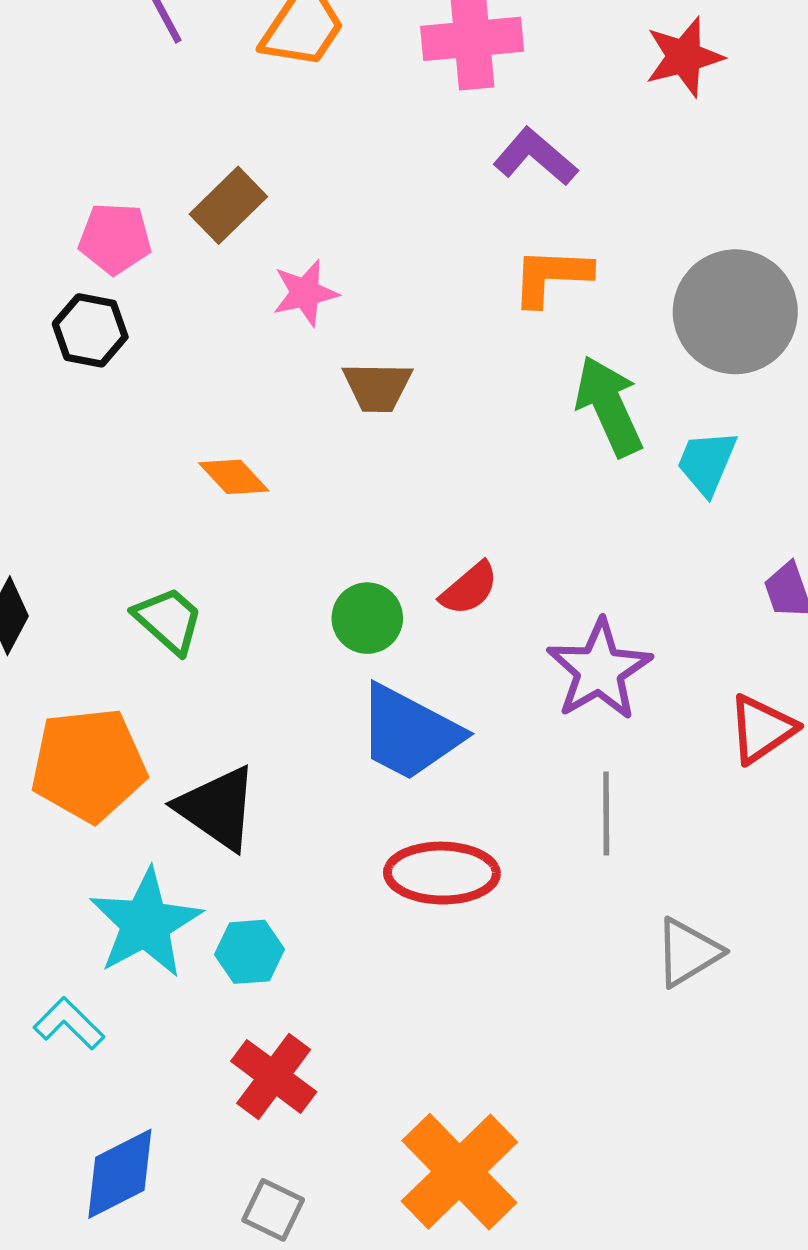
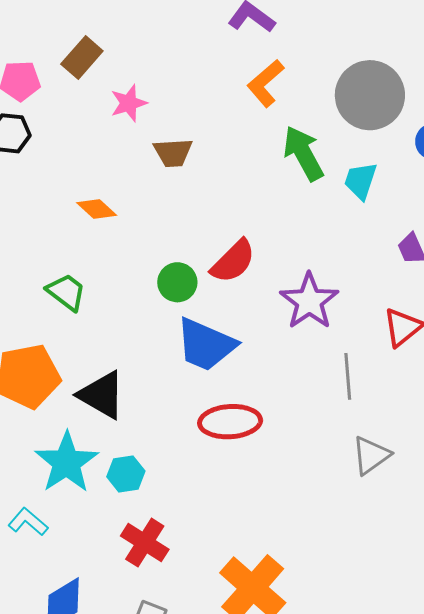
orange L-shape: (551, 276) -> (266, 83), turned -39
red semicircle: (469, 589) -> (233, 261), size x1.4
gray line: (606, 813) -> (348, 376), moved

